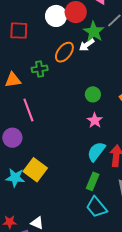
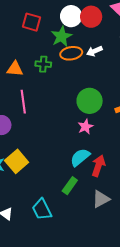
green star: (94, 32) -> (61, 36), moved
orange ellipse: (64, 52) -> (71, 53), turned 30
green circle: (93, 94) -> (90, 101), size x1.6
cyan trapezoid: (96, 207) -> (42, 209), moved

